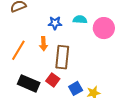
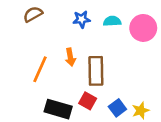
blue star: (55, 23) -> (82, 19), moved

